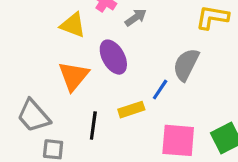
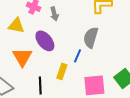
gray arrow: (136, 17) -> (54, 14), turned 120
yellow rectangle: (131, 110) -> (62, 71), turned -42

